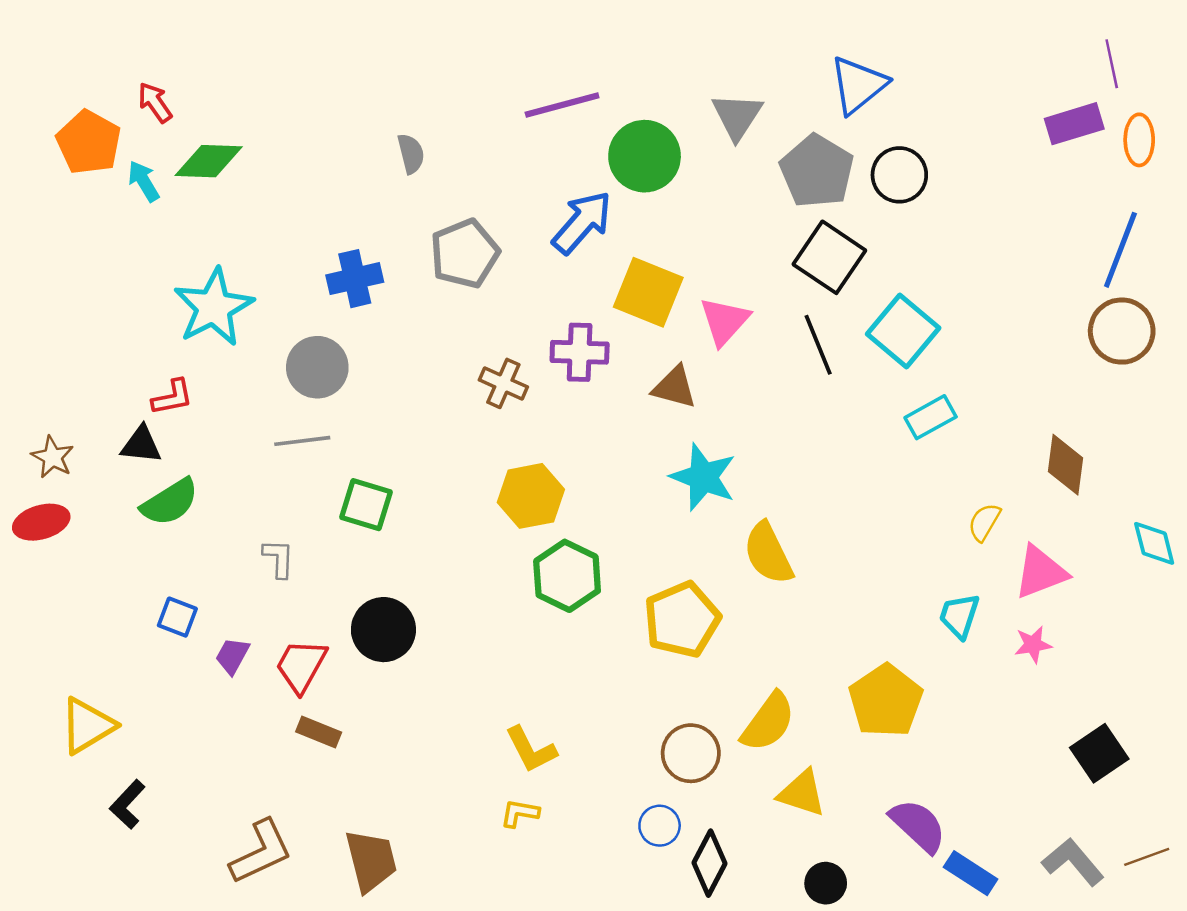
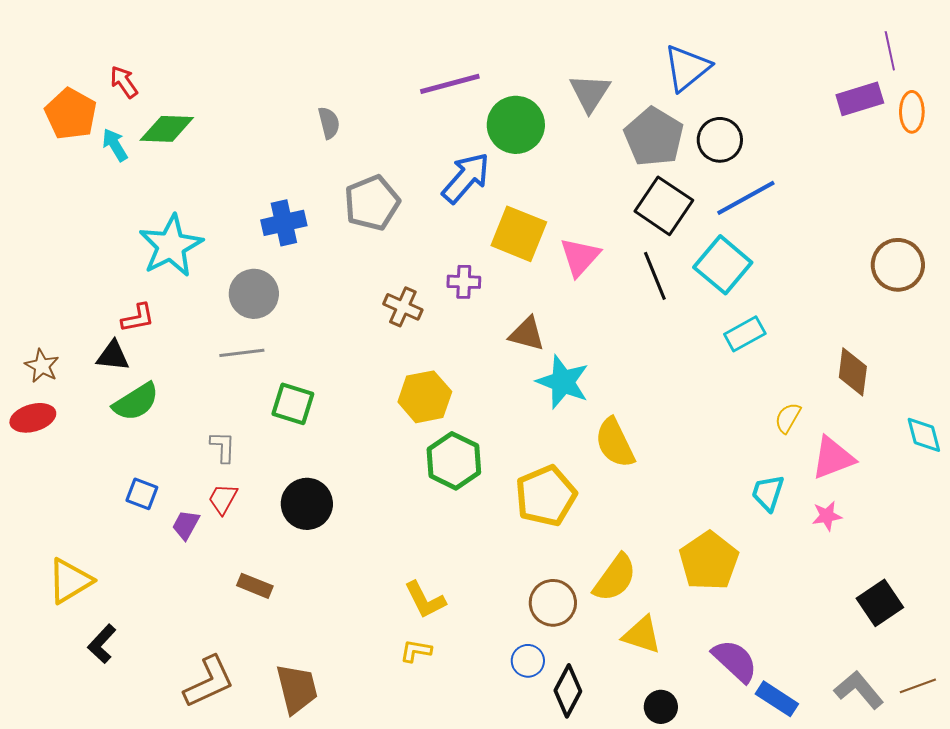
blue line: (1120, 250) -> (746, 198), moved, turned 40
purple cross: (580, 352) -> (464, 282), size x0.7
brown triangle: (675, 387) -> (527, 334), moved
red trapezoid: (301, 666) -> (223, 499), moved, size x0.7

